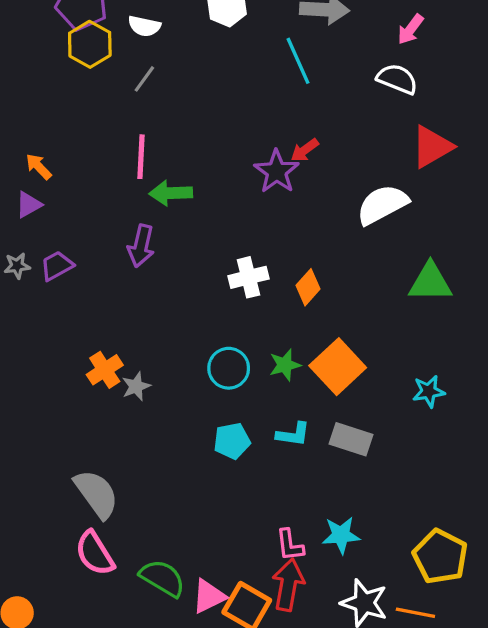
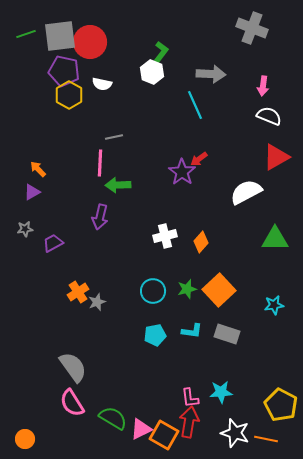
pink arrow: (410, 29) -> (263, 86), turned -30
gray line: (144, 79) -> (114, 137), moved, turned 42
white semicircle: (397, 79) -> (269, 116), moved
purple trapezoid: (57, 266) -> (53, 243), moved

